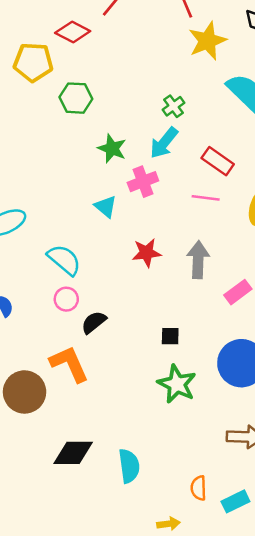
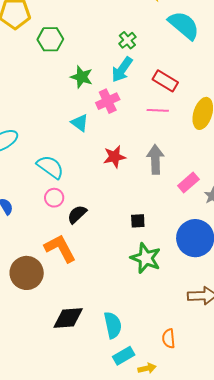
cyan rectangle: (235, 501) -> (124, 356), moved

